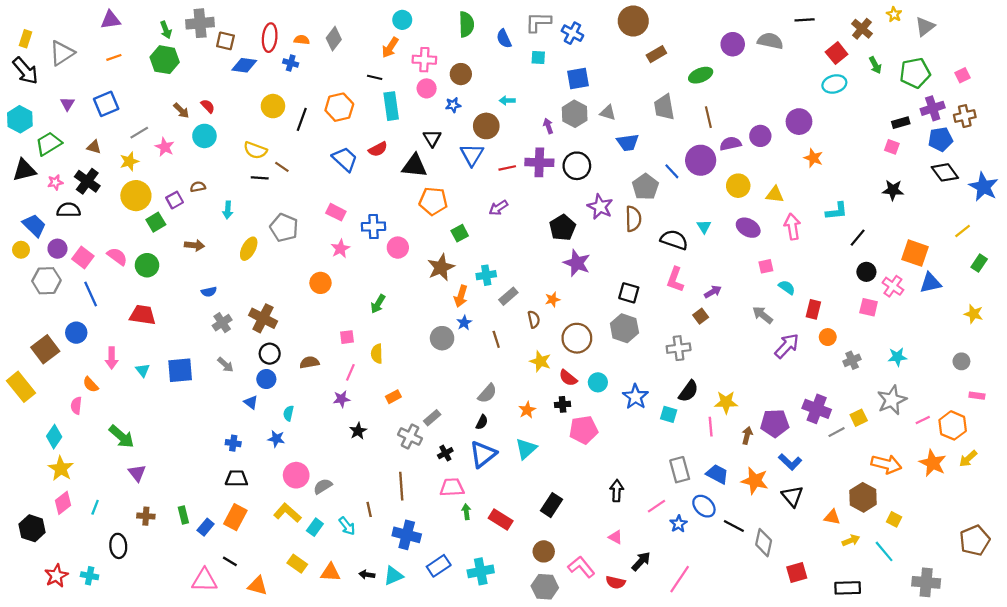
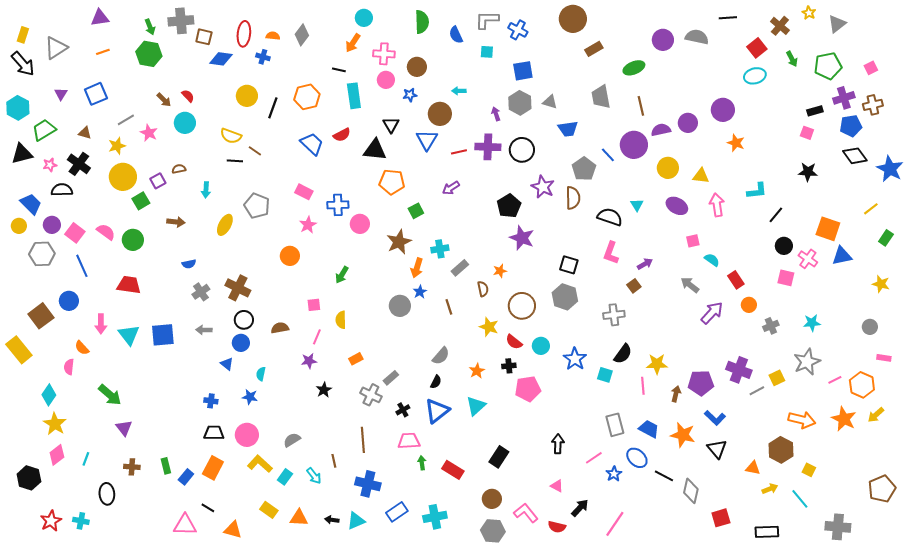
red rectangle: (813, 309) -> (736, 280), turned -48
gray arrow: (225, 365) -> (204, 330), turned 140
cyan triangle: (143, 370) -> (129, 335), size x1.6
pink circle: (296, 475) -> (247, 435), moved

